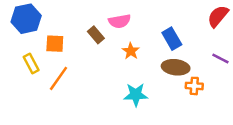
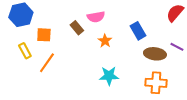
brown ellipse: (176, 67) -> (155, 54), moved
orange cross: (194, 86) -> (156, 83), moved, size x1.5

